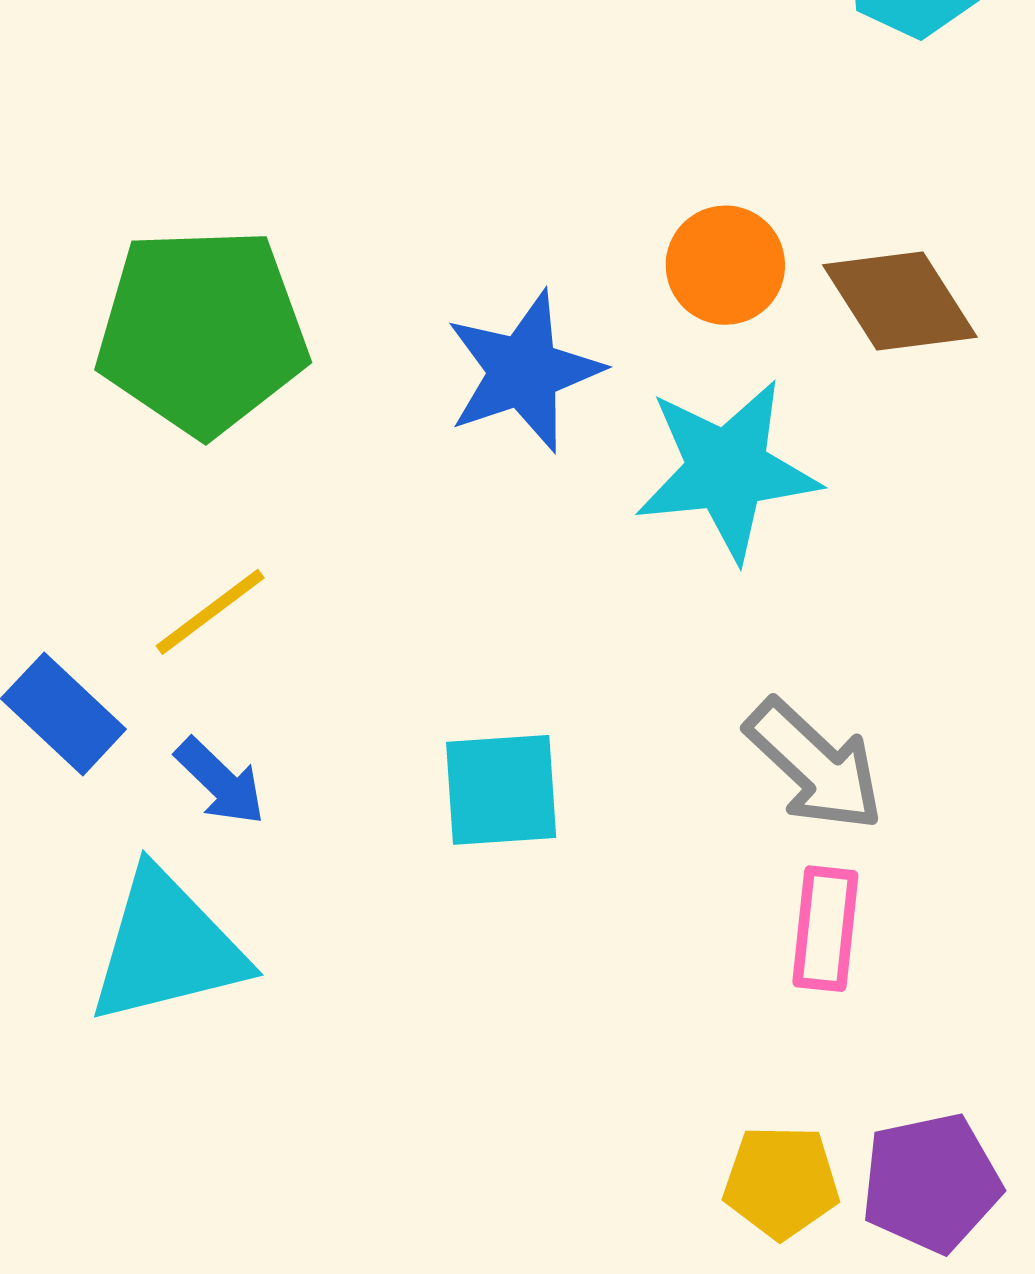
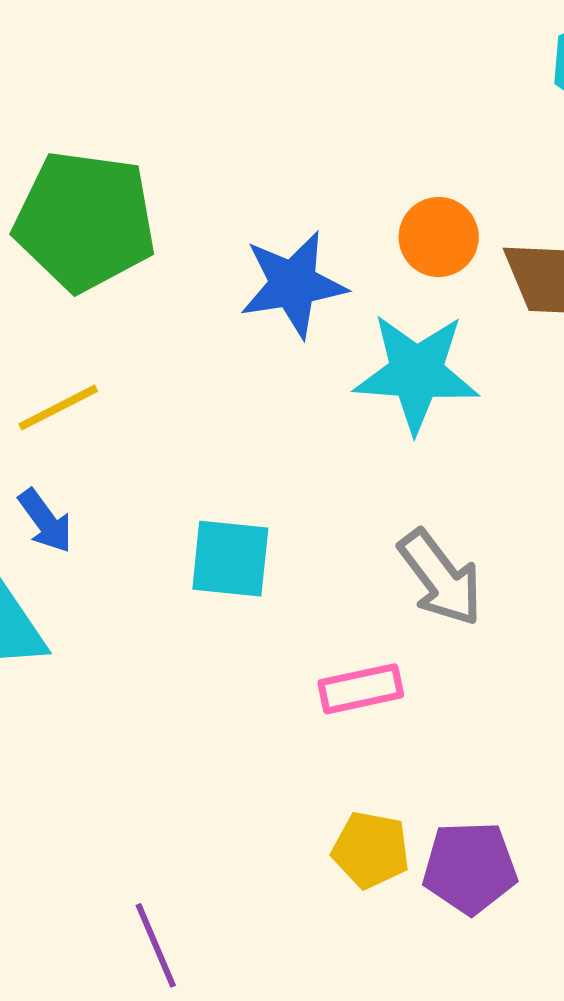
pink rectangle: (825, 929) -> (361, 689), moved, turned 62

